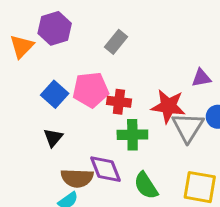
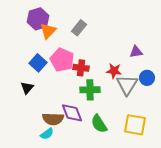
orange triangle: (22, 46) -> (48, 31), moved
pink pentagon: (91, 90) -> (62, 60), turned 30
red star: (168, 106) -> (114, 71), size x0.7
black triangle: (53, 138) -> (27, 88), moved

